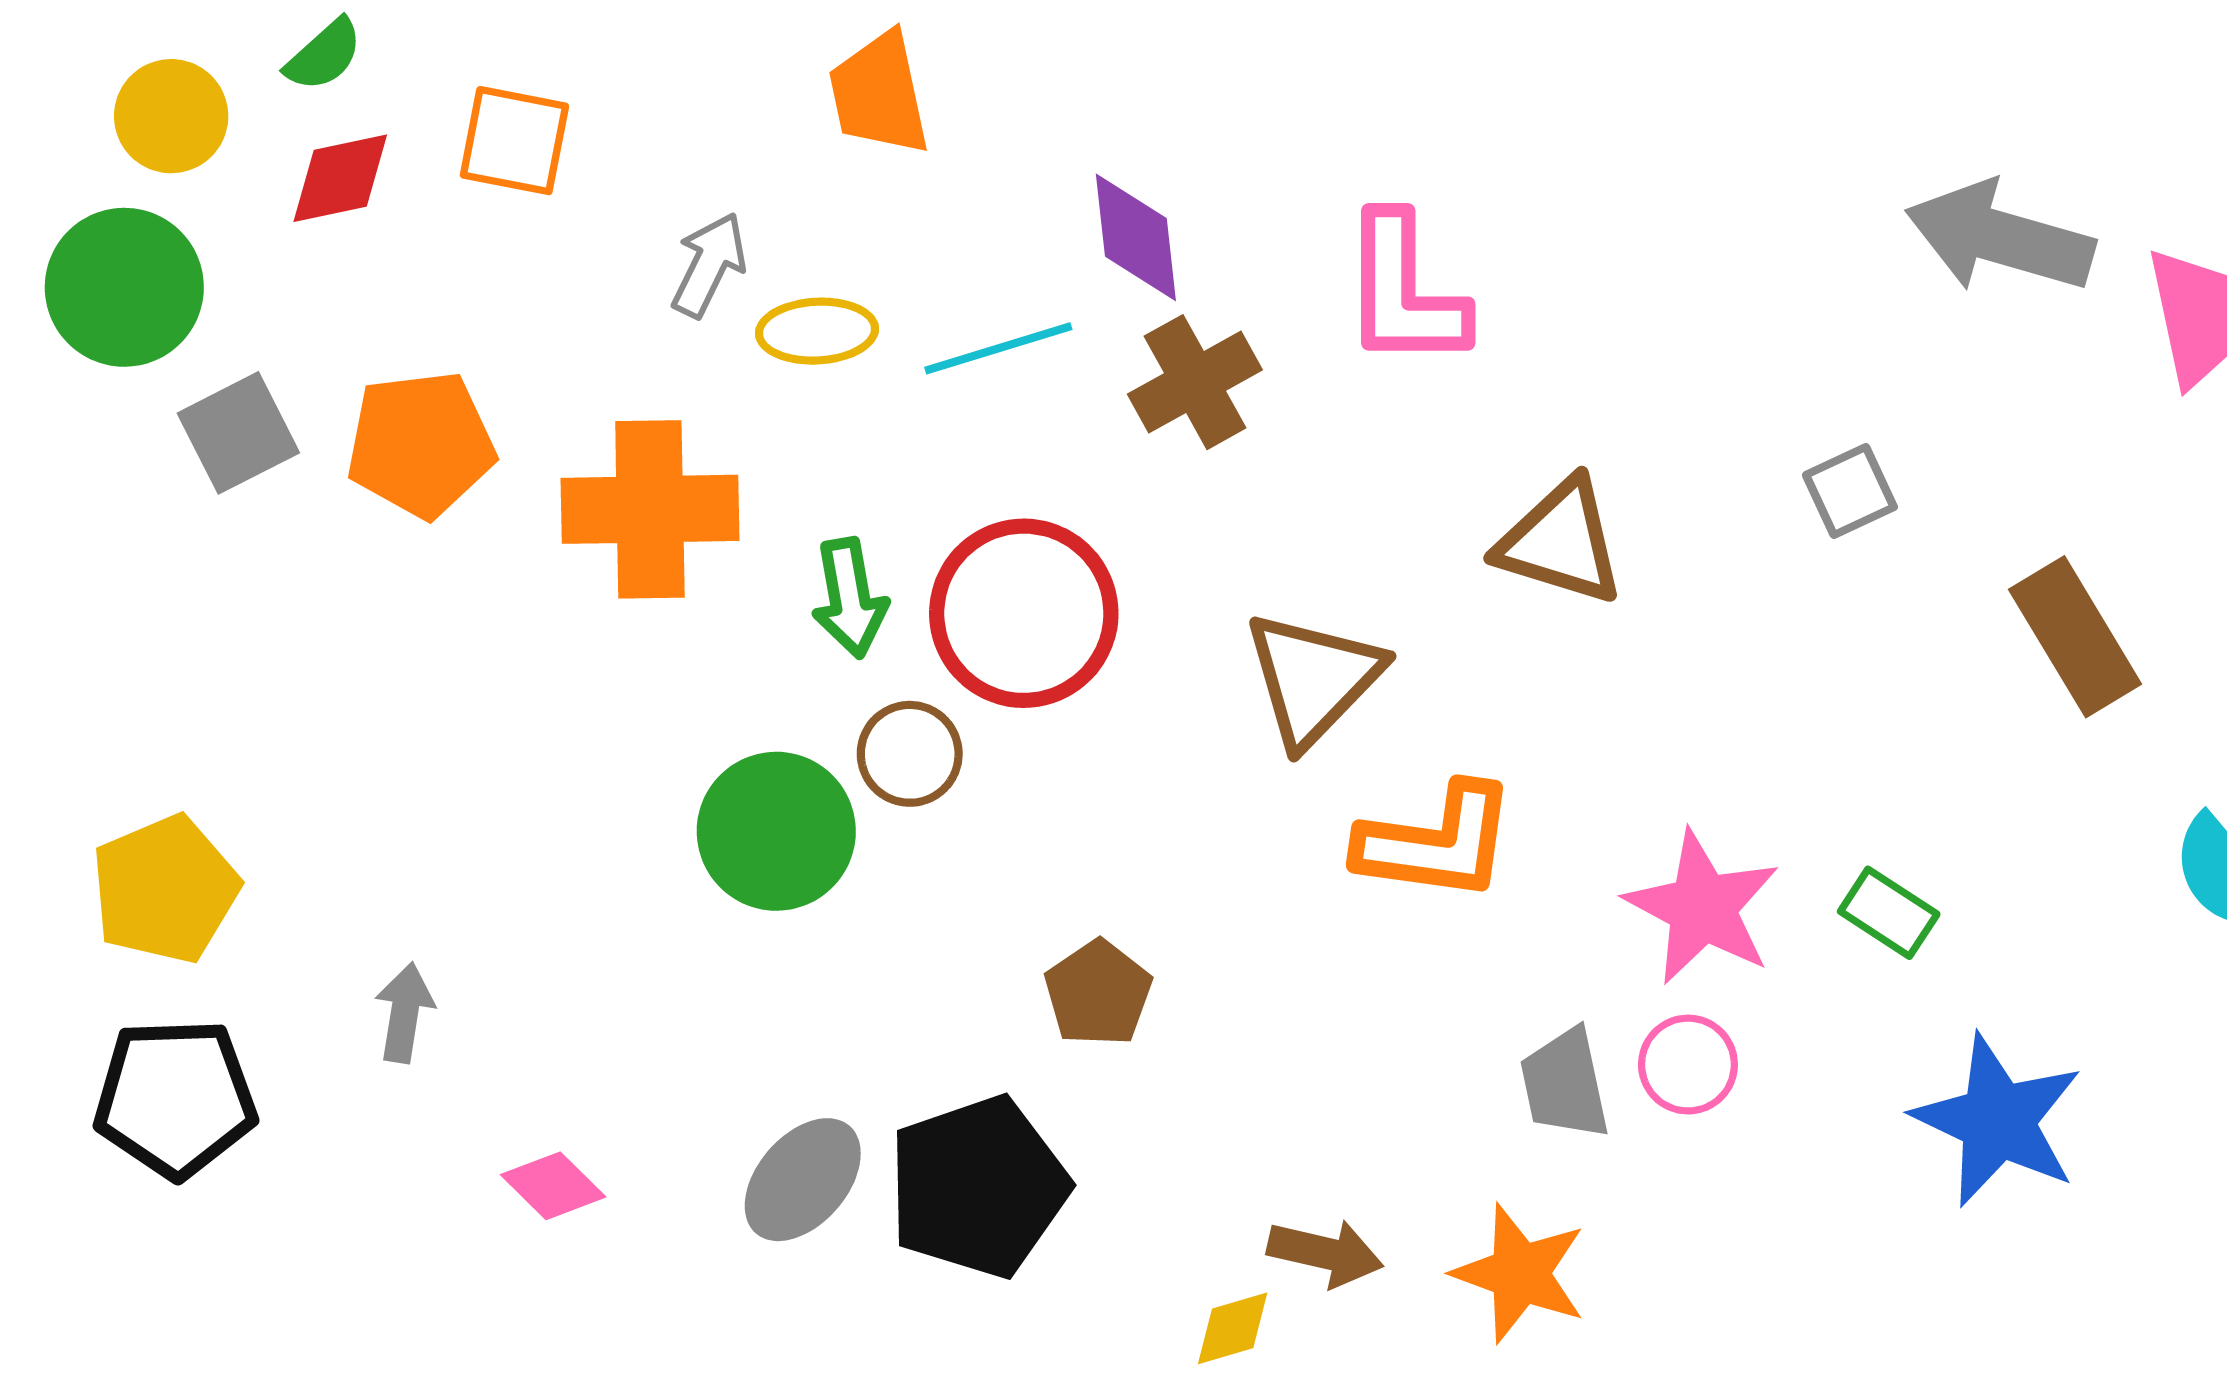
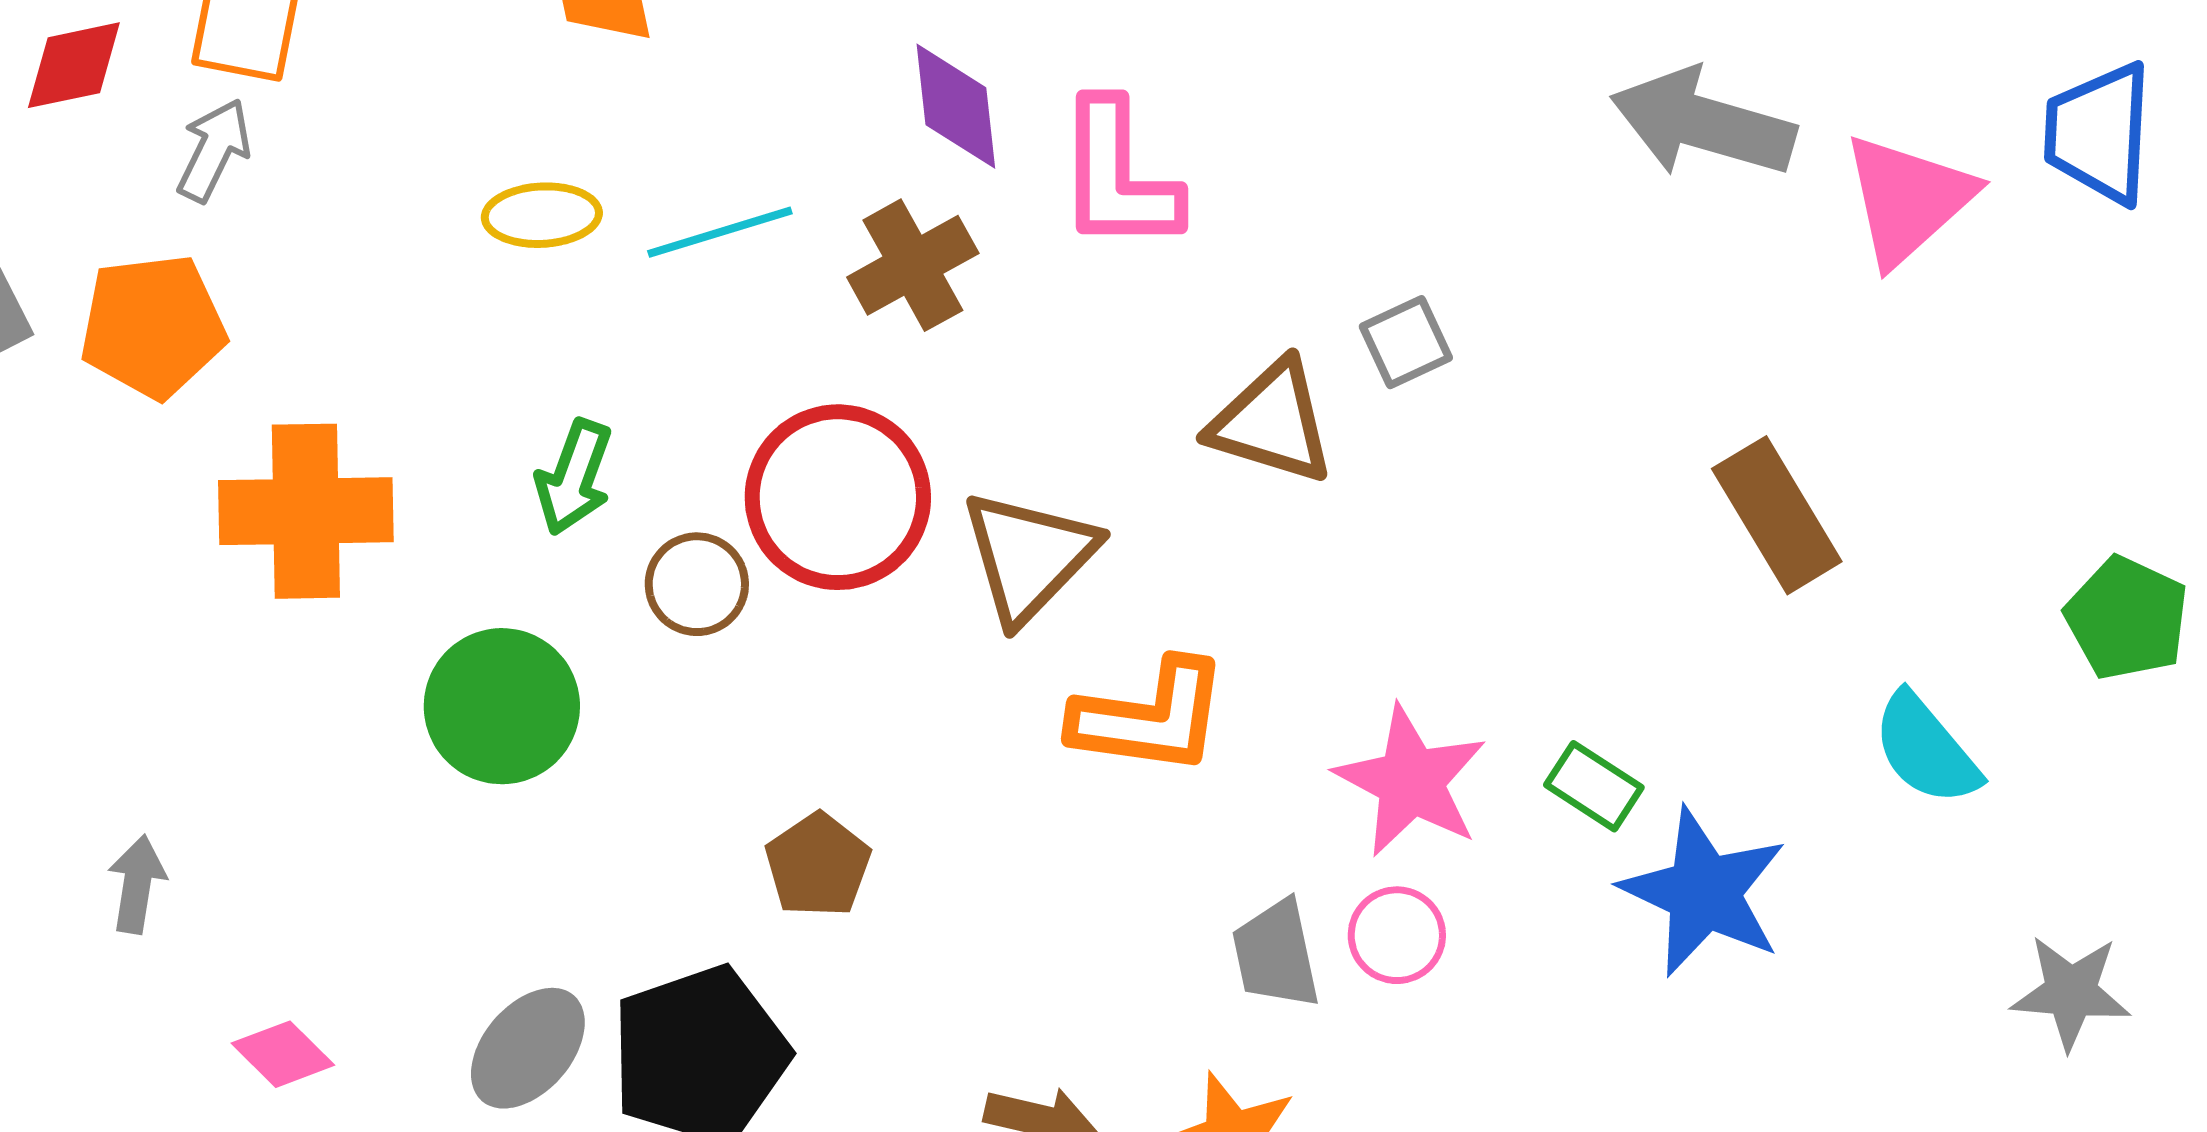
purple diamond: (1136, 237) -> (956, 106), moved
gray arrow: (709, 265) -> (214, 150), moved
gray square: (1850, 491) -> (1406, 342), moved
orange cross: (650, 509) -> (306, 511), moved
green arrow: (850, 598) -> (574, 477), turned 30
red circle: (1024, 613) -> (838, 497), moved
brown circle: (910, 754) -> (697, 584), moved
blue star: (1998, 1121) -> (1704, 892), moved

